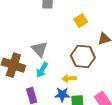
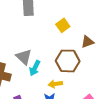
cyan arrow: (42, 70) -> (35, 68), moved

